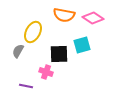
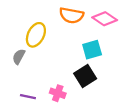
black square: (59, 54) -> (85, 76), moved, turned -30
pink cross: (46, 72) -> (58, 93), moved

